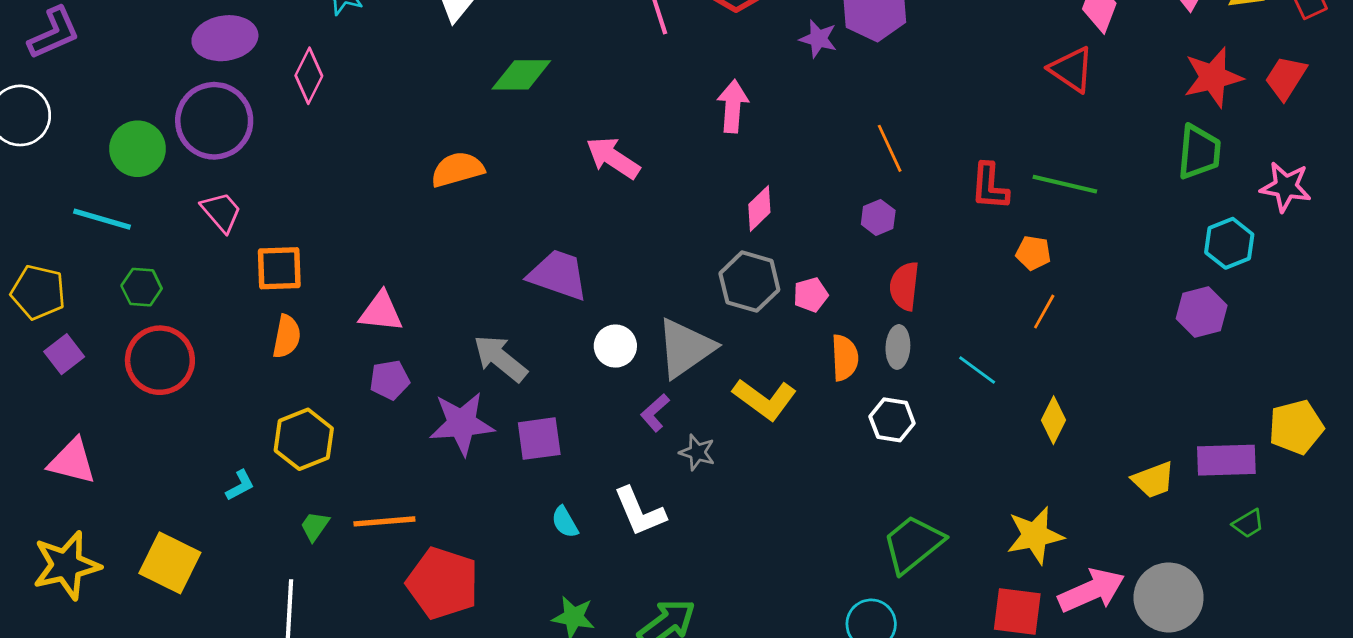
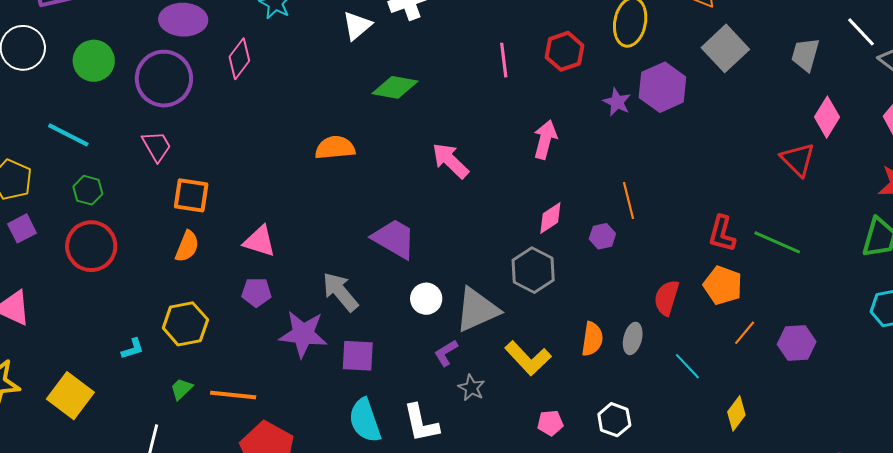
orange line: (890, 148) -> (629, 201), moved
green circle: (138, 149) -> (94, 61), moved
purple hexagon: (878, 217) -> (602, 236), moved
orange pentagon: (1033, 253) -> (723, 285), moved, size x1.5
red semicircle: (904, 286) -> (667, 298), moved
pink pentagon: (811, 295) -> (550, 423), moved
purple hexagon: (1202, 312) -> (797, 343), moved
white hexagon: (892, 420) -> (614, 420), moved
cyan semicircle: (565, 522) -> (365, 420), size x1.8

